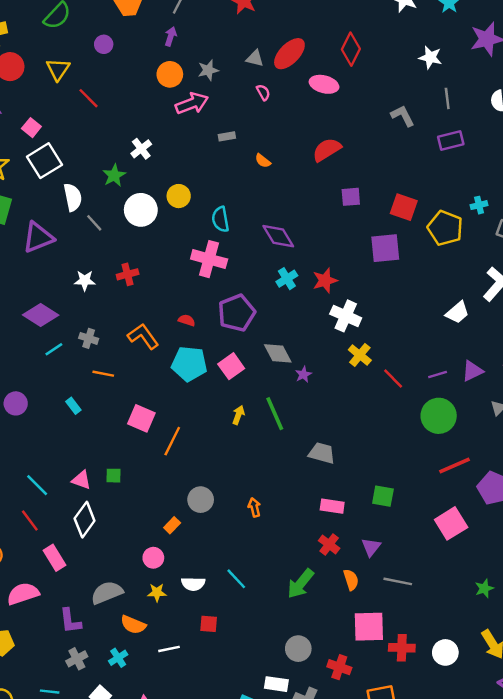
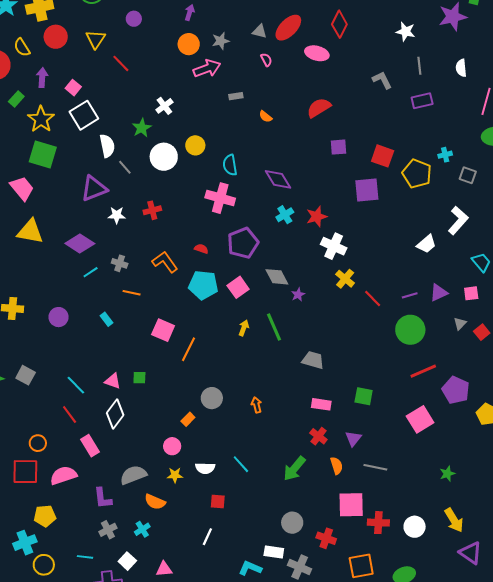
purple triangle: (38, 237) -> (94, 189), moved
white line: (169, 649) -> (207, 537), moved, turned -54

